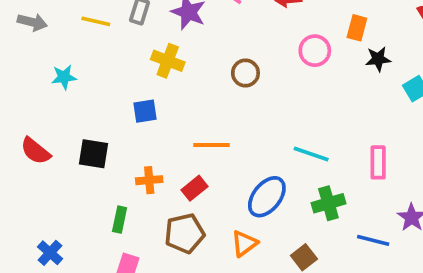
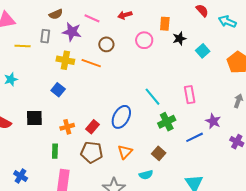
brown circle: (245, 73) -> (106, 44), moved
blue square: (145, 111) -> (58, 90), turned -32
orange line: (212, 145) -> (91, 63), moved, turned 30
cyan line: (311, 154) -> (152, 97), turned 42
blue ellipse: (267, 197) -> (121, 117), moved
brown pentagon: (185, 233) -> (92, 152), turned 30
blue line: (373, 240) -> (195, 137), turned -30

